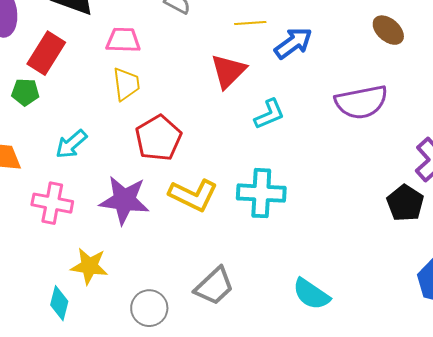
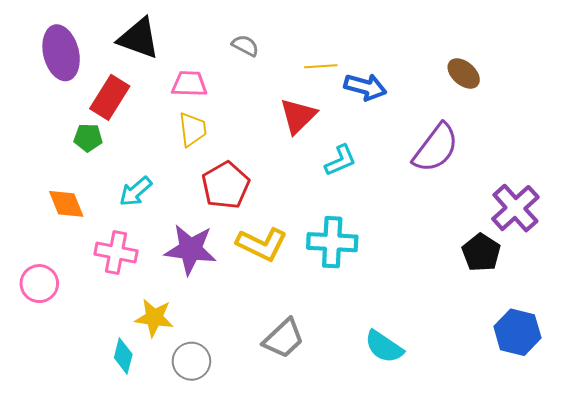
blue arrow: (293, 43) -> (365, 87), turned 51
purple semicircle: (361, 102) -> (436, 148), turned -42
gray circle: (149, 308) -> (191, 361), moved

